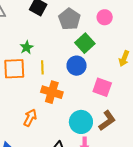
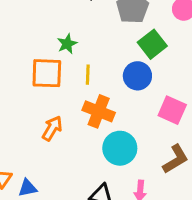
orange arrow: (30, 118) -> (52, 128), moved
cyan circle: (81, 122) -> (120, 148), moved

